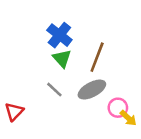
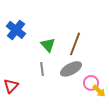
blue cross: (59, 35) -> (16, 30), moved
gray line: (54, 90) -> (42, 69), turned 40

